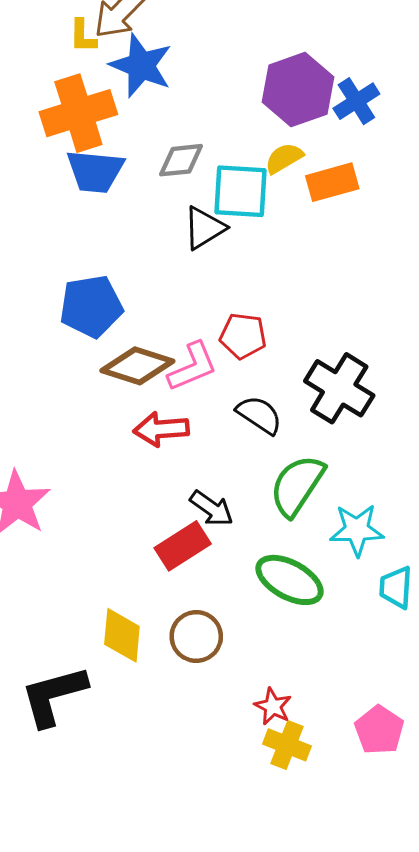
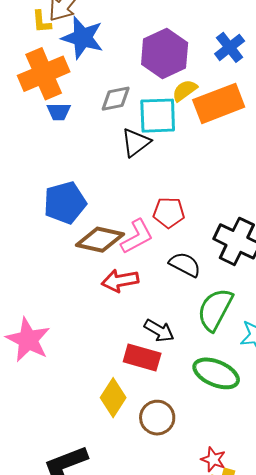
purple hexagon: (298, 90) -> (165, 54), moved
blue trapezoid: (95, 171) -> (59, 112), size x0.6
orange rectangle: (332, 182) -> (219, 103), size x1.4
red rectangle: (183, 546) -> (142, 358), turned 54
yellow diamond: (122, 635) -> (113, 398), moved, turned 33

